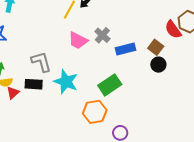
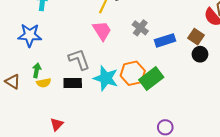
pink trapezoid: (78, 40) -> (102, 31), moved, turned -145
red triangle: (13, 93) -> (57, 124), moved
orange hexagon: (95, 112) -> (133, 73), moved

